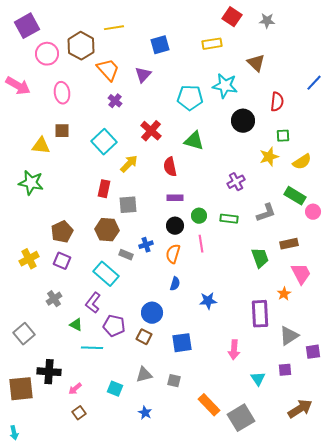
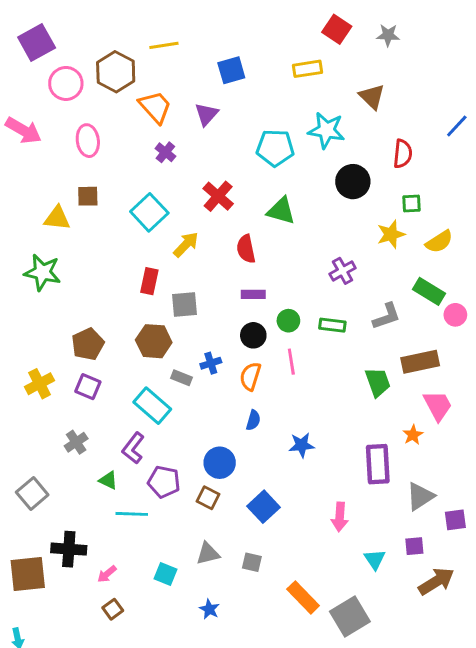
brown rectangle: (289, 244) -> (420, 362), size x1.4
blue square: (182, 343) -> (264, 507), turned -35
brown arrow: (300, 409) -> (436, 581), moved

